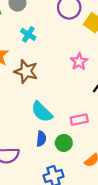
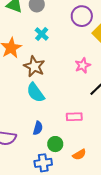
cyan semicircle: (42, 112) -> (36, 93), moved
green circle: (64, 143) -> (55, 144), moved

